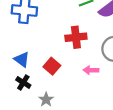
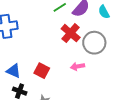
red cross: (76, 37) -> (71, 33), moved, turned -30

